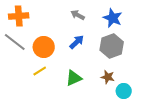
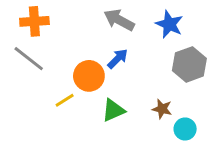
gray arrow: (78, 15) -> (119, 20), size x1.5
gray hexagon: (112, 46) -> (189, 64), moved
orange circle: (44, 47) -> (89, 76), moved

